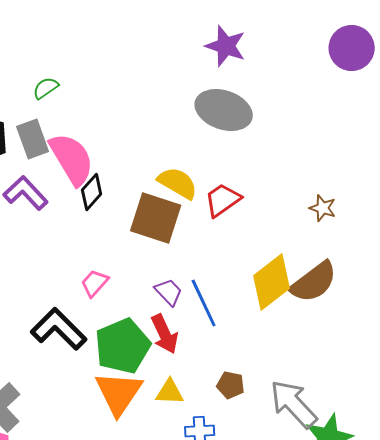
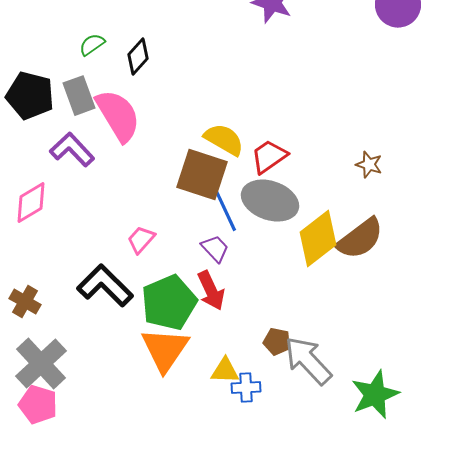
gray ellipse: (224, 110) -> (270, 201), moved
black diamond: (92, 192) -> (138, 57), moved
blue line: (204, 303) -> (224, 208), moved
yellow triangle: (170, 392) -> (225, 371), moved
gray arrow: (294, 404) -> (308, 361), moved

